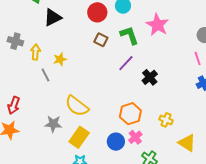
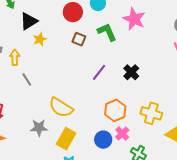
yellow star: (60, 59) -> (40, 39), moved
purple line: (126, 63) -> (99, 72), moved
yellow cross: (166, 120) -> (151, 113), size x1.5

